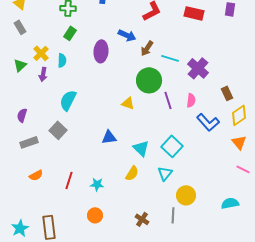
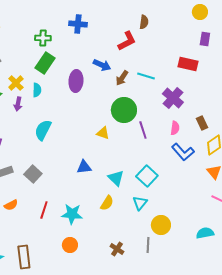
red rectangle: (194, 13) -> (188, 64), moved
green rectangle: (70, 33) -> (45, 63), size x1.5
cyan line: (170, 58) -> (146, 76), moved
pink semicircle: (191, 100) -> (175, 128), moved
gray square: (58, 130) -> (33, 174), moved
cyan star: (97, 184) -> (72, 214), size x1.5

